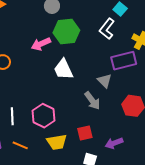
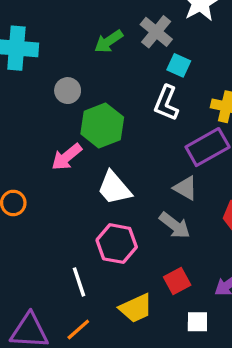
white line: (12, 116) -> (79, 282), moved
pink hexagon: (43, 116) -> (117, 244), moved
orange line: (20, 145) -> (78, 330), turned -49

